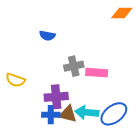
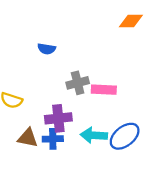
brown triangle: (68, 114) -> (28, 138), moved

